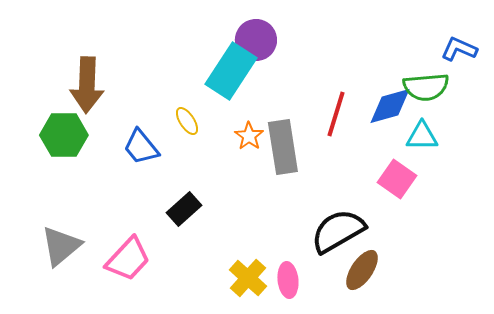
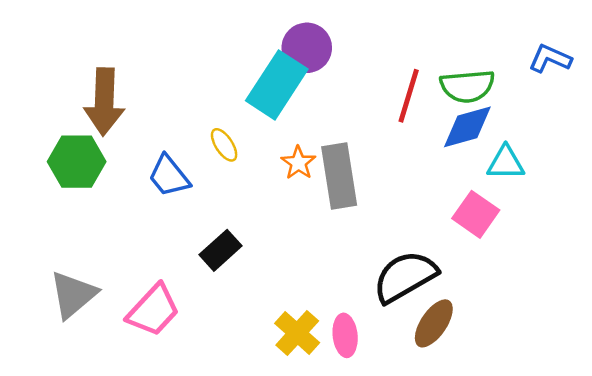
green semicircle: (426, 87) -> (467, 86), moved
red line: (336, 114) -> (409, 96), moved

